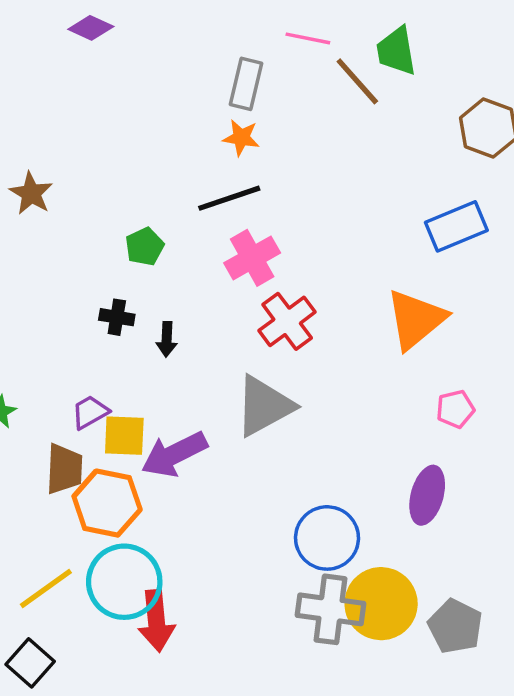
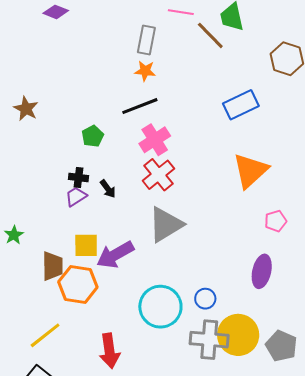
blue rectangle: (456, 226) -> (241, 105), moved
red cross: (287, 321) -> (158, 175), moved
black arrow: (167, 339) -> (108, 189), turned -36
purple trapezoid: (90, 412) -> (76, 197), moved
blue circle: (327, 538) -> (205, 299), size x0.6
cyan circle: (124, 582) -> (160, 307), moved

